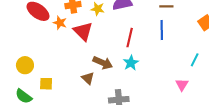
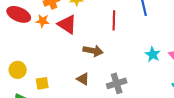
cyan star: (131, 63) -> (153, 54), moved
brown triangle: (88, 78) -> (83, 79), moved

